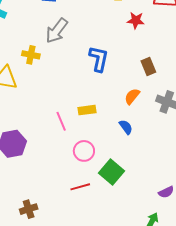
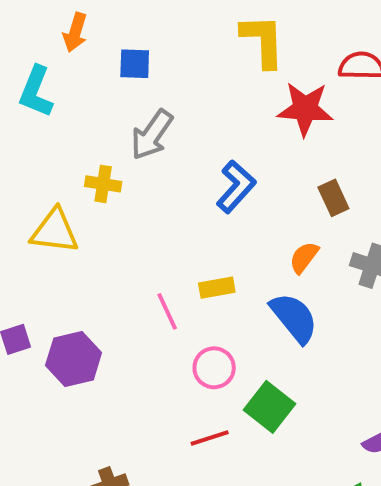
red star: (136, 20) -> (305, 109), size x1.6
blue L-shape: (99, 59) -> (236, 187), turned 32
blue semicircle: (126, 127) -> (294, 318), size x1.8

